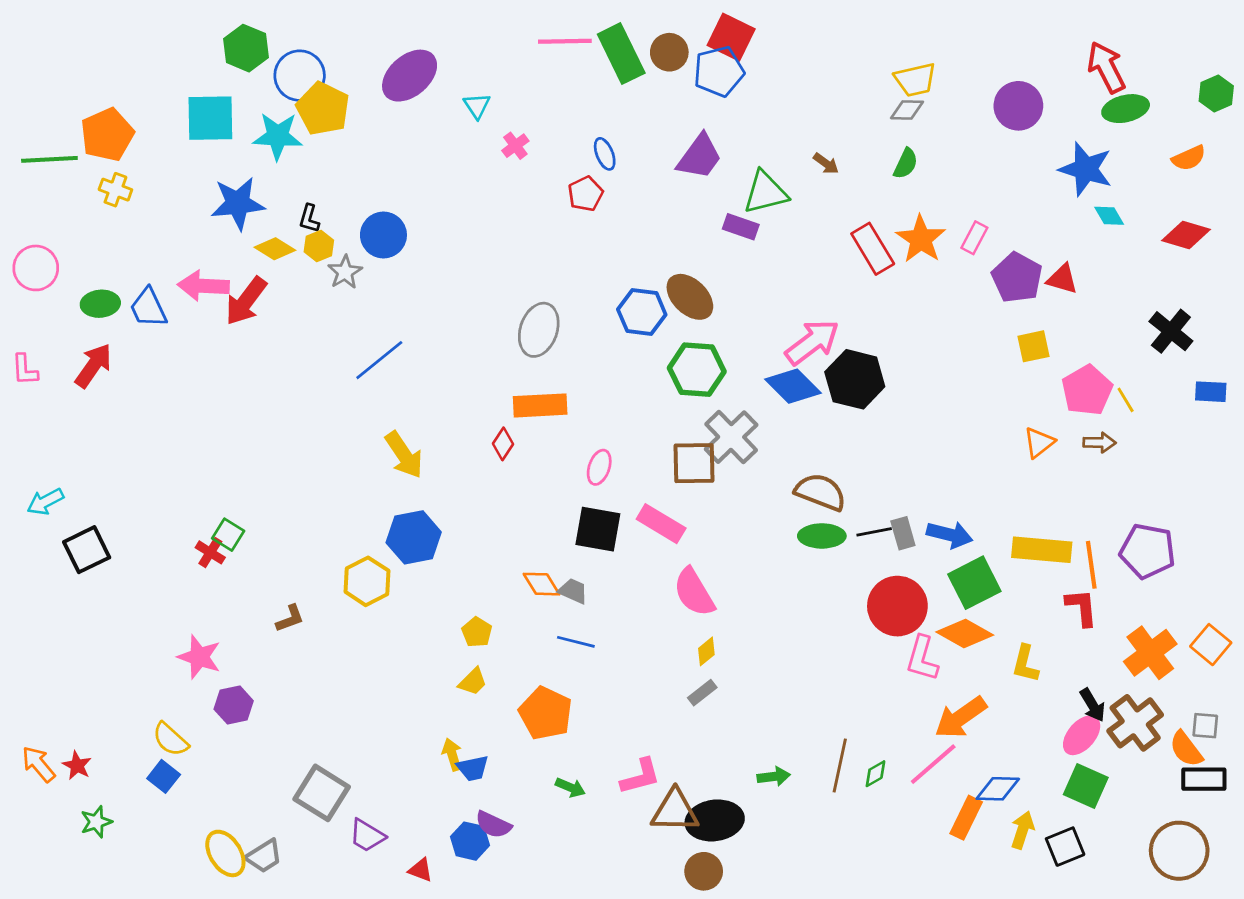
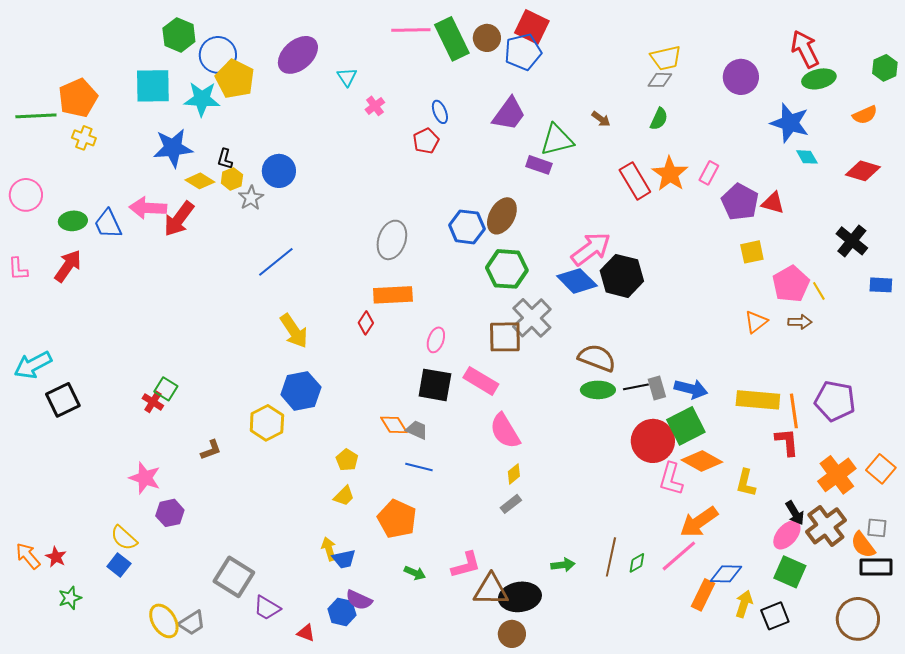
brown ellipse: (690, 297) -> (502, 216), turned 75
cyan arrow: (45, 502) -> (33, 365), size x1.4
green square: (974, 583) -> (686, 426), moved

